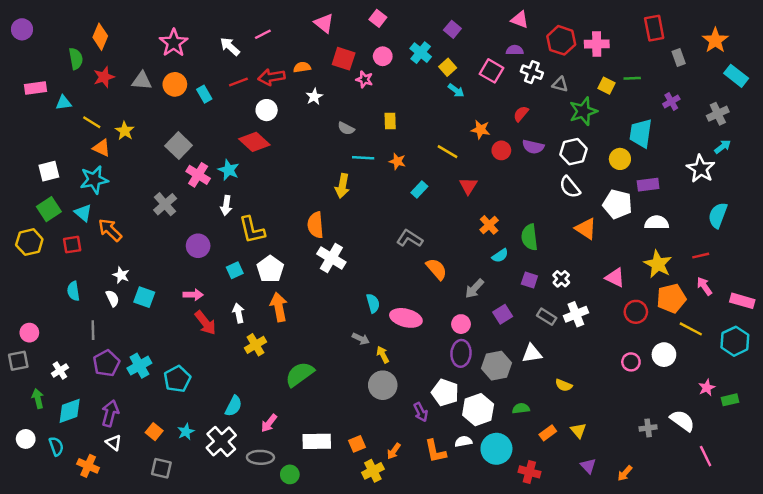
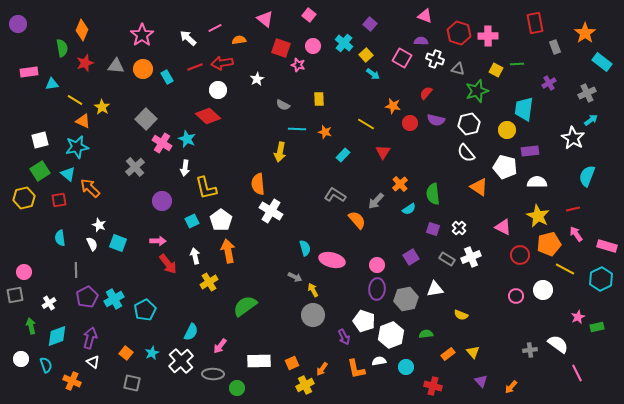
orange semicircle: (302, 67) -> (239, 40), moved
gray arrow: (474, 289) -> (376, 201), moved
cyan circle: (496, 449) -> (406, 367), size x0.6

